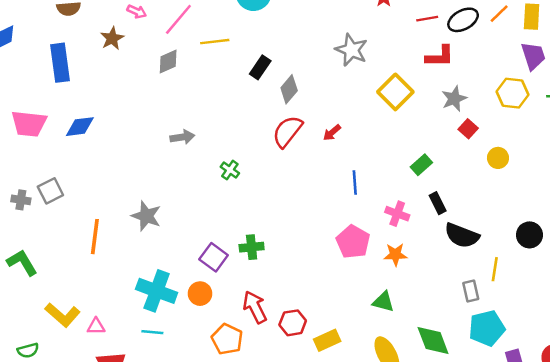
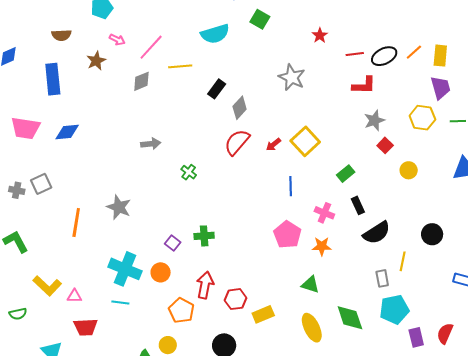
yellow square: (395, 92) -> (305, 141), moved
black semicircle: (462, 236) -> (377, 233), turned -56
purple square: (214, 257) -> (173, 243), size x0.7
red arrow: (255, 307) -> (205, 285), turned 36

